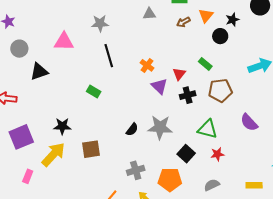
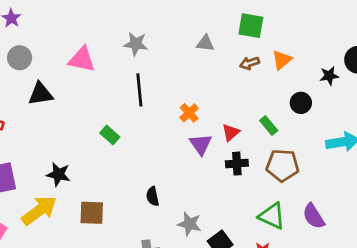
black star: (232, 20) -> (329, 76), moved
black circle: (220, 36) -> (301, 103), moved
gray star: (160, 127) -> (189, 224), moved, size x0.7
black semicircle: (132, 129) -> (153, 196), turned 120
green triangle: (207, 129) -> (272, 216), moved

